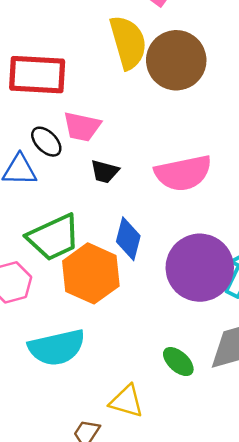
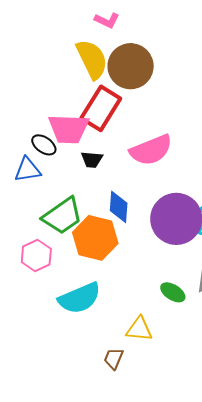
red rectangle: (37, 75) -> (101, 108), moved, turned -51
pink trapezoid: (82, 127) -> (69, 129), size x1.4

